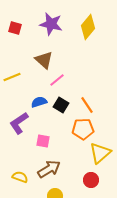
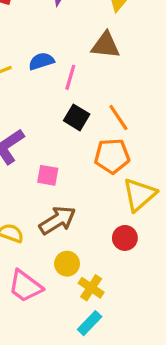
brown triangle: (44, 60) -> (106, 45), moved, turned -36
pink line: (57, 80) -> (70, 77), turned -35
blue semicircle: (39, 102) -> (41, 61), moved

